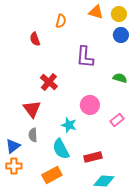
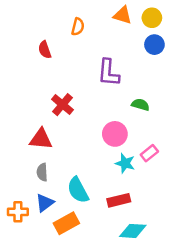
green semicircle: (120, 78) -> (140, 105), moved
red triangle: (32, 109) -> (41, 139), turned -48
cyan star: (69, 125) -> (125, 163), moved
blue triangle: (13, 146) -> (45, 203), moved

